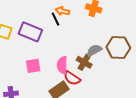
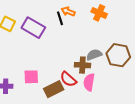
brown cross: (84, 62) -> (82, 65), turned -35
pink semicircle: (62, 65) -> (89, 82), moved
pink square: (33, 66) -> (31, 77), moved

